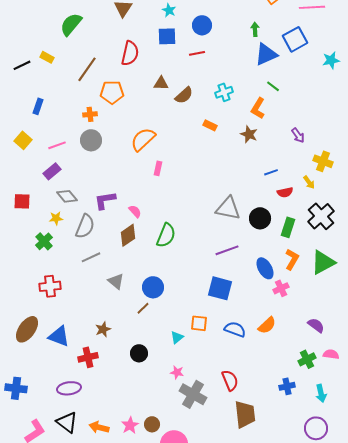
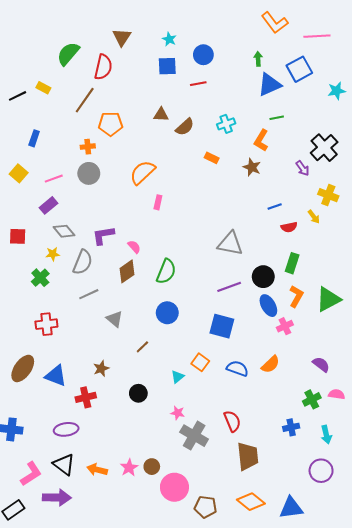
red semicircle: (130, 53) -> (103, 67), moved
green line: (273, 86) -> (277, 118), turned -48
black cross: (321, 216) -> (324, 148), moved
black circle: (260, 218) -> (263, 277), moved
blue circle: (153, 287) -> (167, 313), moved
orange square: (199, 323) -> (200, 362), turned 30

